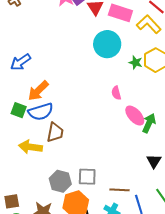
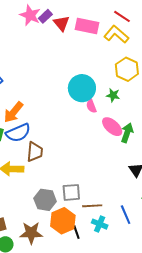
cyan circle: (107, 44) -> (82, 88), moved
green star: (136, 62) -> (113, 95), moved
brown line: (119, 190) -> (92, 206), moved

